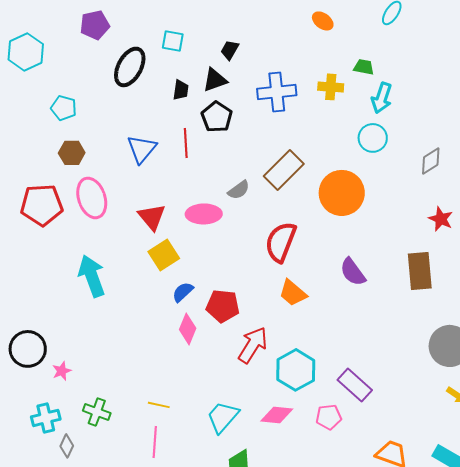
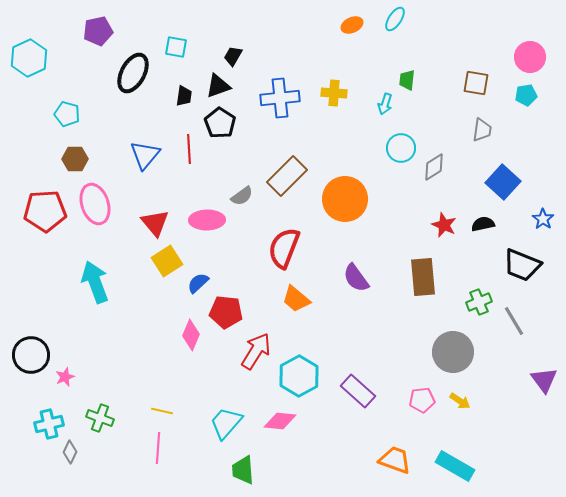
orange ellipse: (323, 21) -> (352, 25), moved, turned -60
green trapezoid: (364, 67) -> (407, 80), moved, turned -95
cyan arrow: (382, 98) -> (385, 104), size x0.7
cyan circle: (373, 138) -> (401, 148), moved
blue semicircle: (183, 292) -> (198, 283), moved
pink pentagon: (329, 417) -> (422, 400), moved

